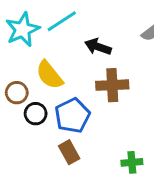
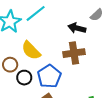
black arrow: (98, 47) -> (77, 28), moved

